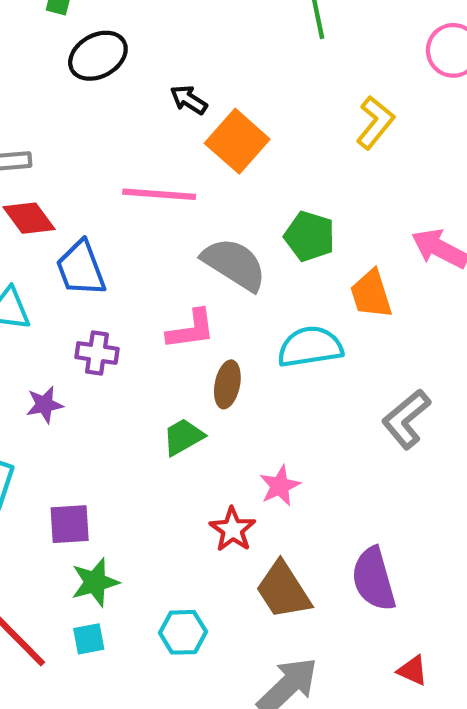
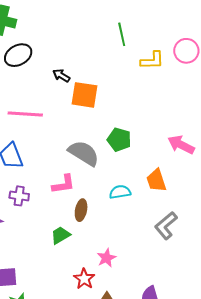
yellow L-shape: (375, 122) -> (152, 60), moved, turned 50
orange square: (237, 141) -> (84, 95), turned -32
pink line: (159, 194) -> (25, 114), moved
orange trapezoid: (371, 294) -> (156, 180), moved
cyan semicircle: (310, 347) -> (120, 192), size x0.7

